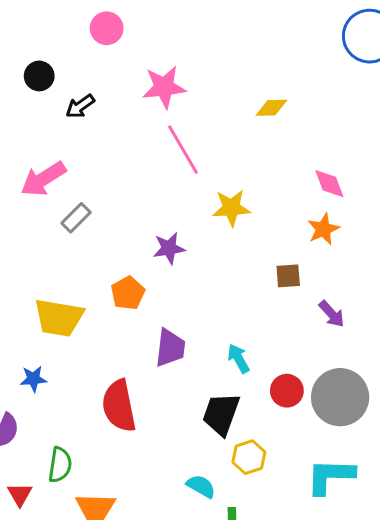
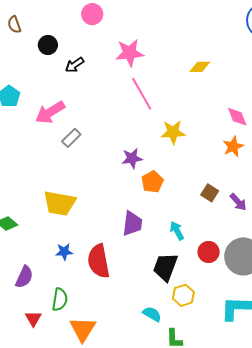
brown square: (288, 276) -> (210, 193), moved, turned 36
orange pentagon: (128, 293) -> (152, 182), moved
blue star: (33, 379) -> (64, 252), moved

